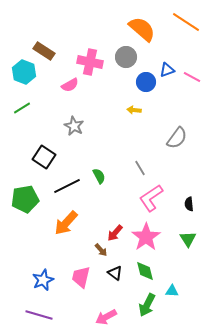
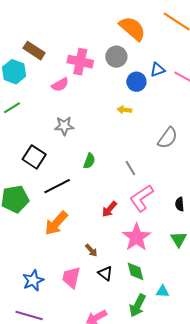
gray star: (74, 126) -> (64, 126), turned -30
green semicircle: (99, 176) -> (89, 161), moved, turned 49
red arrow: (115, 233) -> (109, 209), moved

